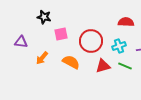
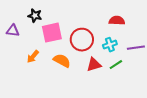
pink square: (61, 34) -> (52, 33), size x1.5
purple triangle: (21, 42) -> (13, 31), moved
green line: (125, 66) -> (116, 65), turned -56

